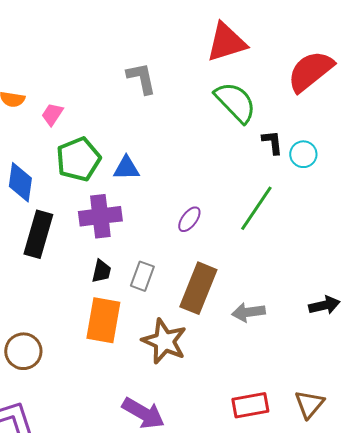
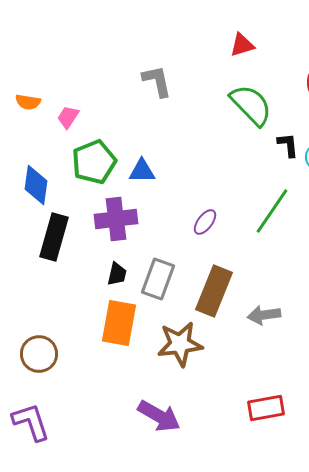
red triangle: (226, 42) -> (242, 45), size x0.6
gray rectangle: (142, 276) -> (158, 279), size x1.4
brown star: (164, 341) -> (180, 344), turned -30

